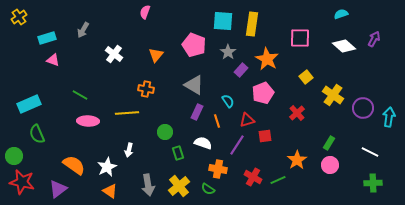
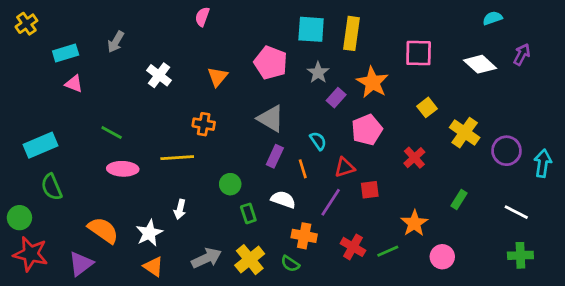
cyan semicircle: (341, 14) -> (493, 18), moved
pink circle: (330, 165) -> (442, 257), moved
gray arrow: (148, 185) -> (206, 258), turned -105

